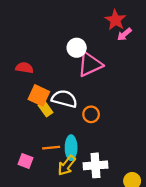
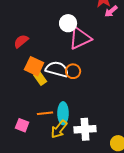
red semicircle: (24, 68) -> (21, 41), turned -49
orange circle: (91, 114) -> (73, 71), moved

